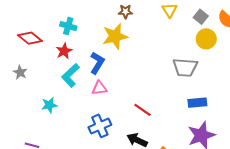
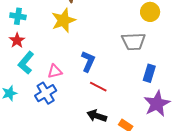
blue L-shape: (97, 63) -> (88, 61), moved
blue rectangle: (197, 103) -> (149, 73), turned -60
blue cross: (100, 126) -> (46, 93), moved

